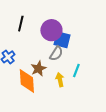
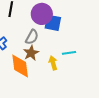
gray semicircle: (56, 53) -> (32, 37), moved
cyan line: (76, 71) -> (69, 53), turned 64

